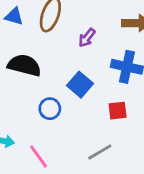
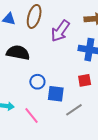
purple arrow: (87, 38) -> (60, 31), size x1.6
blue square: (80, 85) -> (56, 94), moved, turned -30

